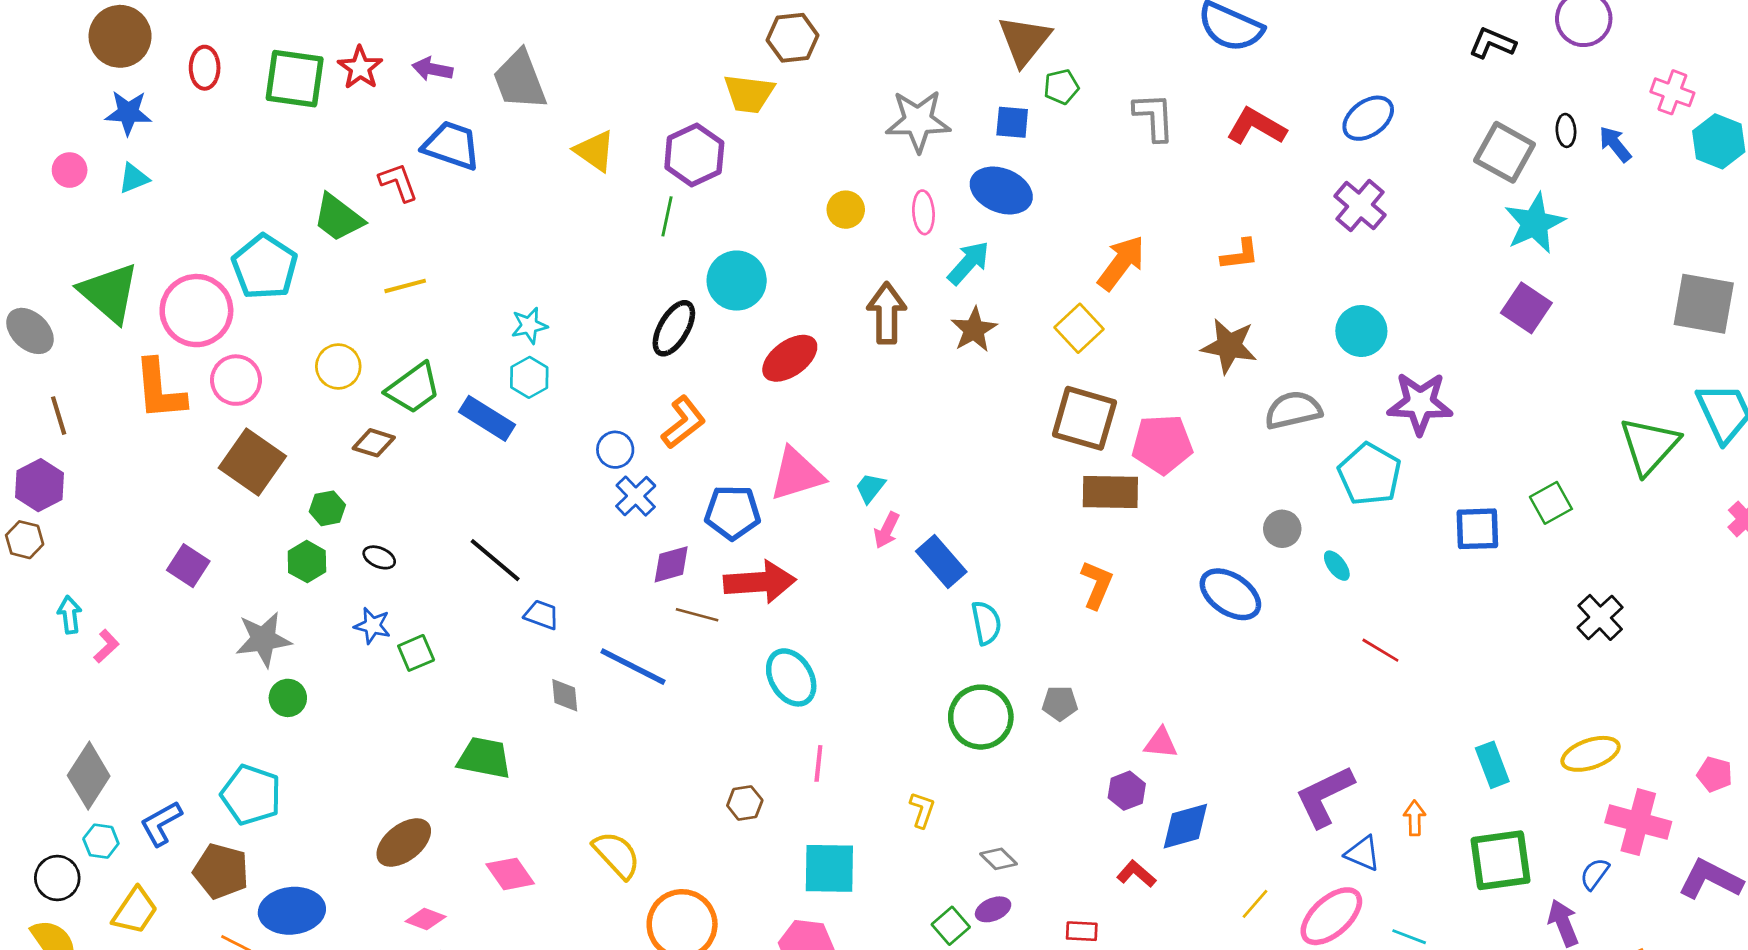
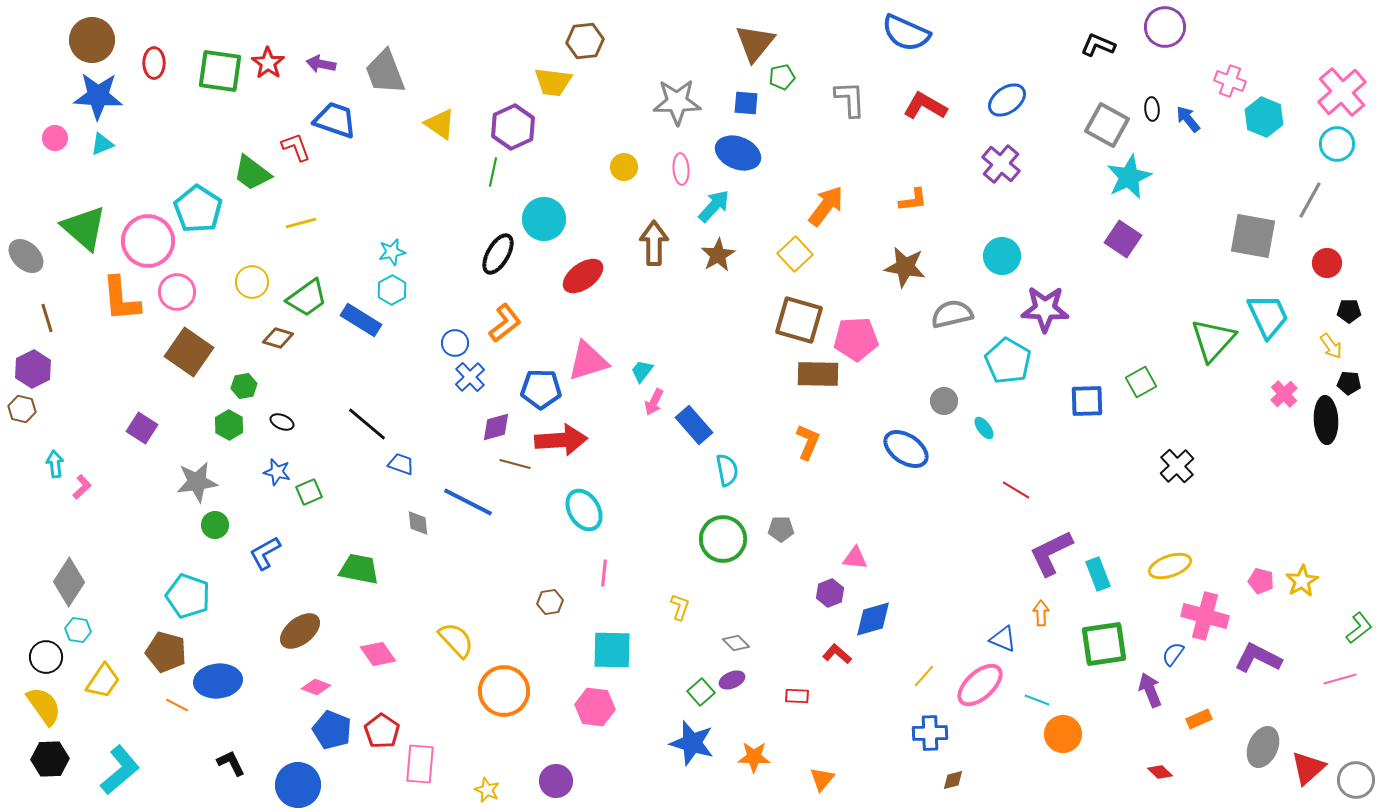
blue star: (128, 113) -> (98, 96), size x1.4
purple L-shape: (1325, 796) -> (1051, 553), moved
blue L-shape: (161, 823) -> (265, 553), moved

